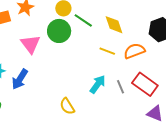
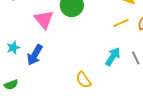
yellow line: (107, 51) -> (121, 23), turned -42

